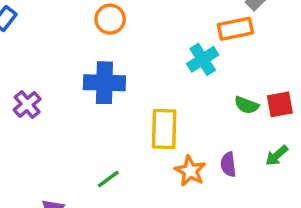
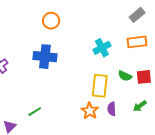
orange rectangle: (235, 29) -> (137, 42), moved
yellow rectangle: (164, 129) -> (100, 86), moved
green line: (108, 179) -> (35, 112), moved

